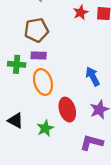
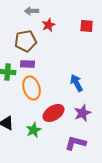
red star: (81, 12) -> (49, 25), moved
red ellipse: (67, 110) -> (54, 113), turned 75

